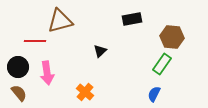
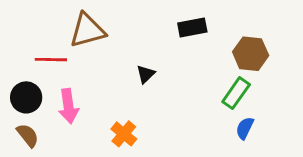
blue semicircle: (154, 94) -> (245, 128), moved

